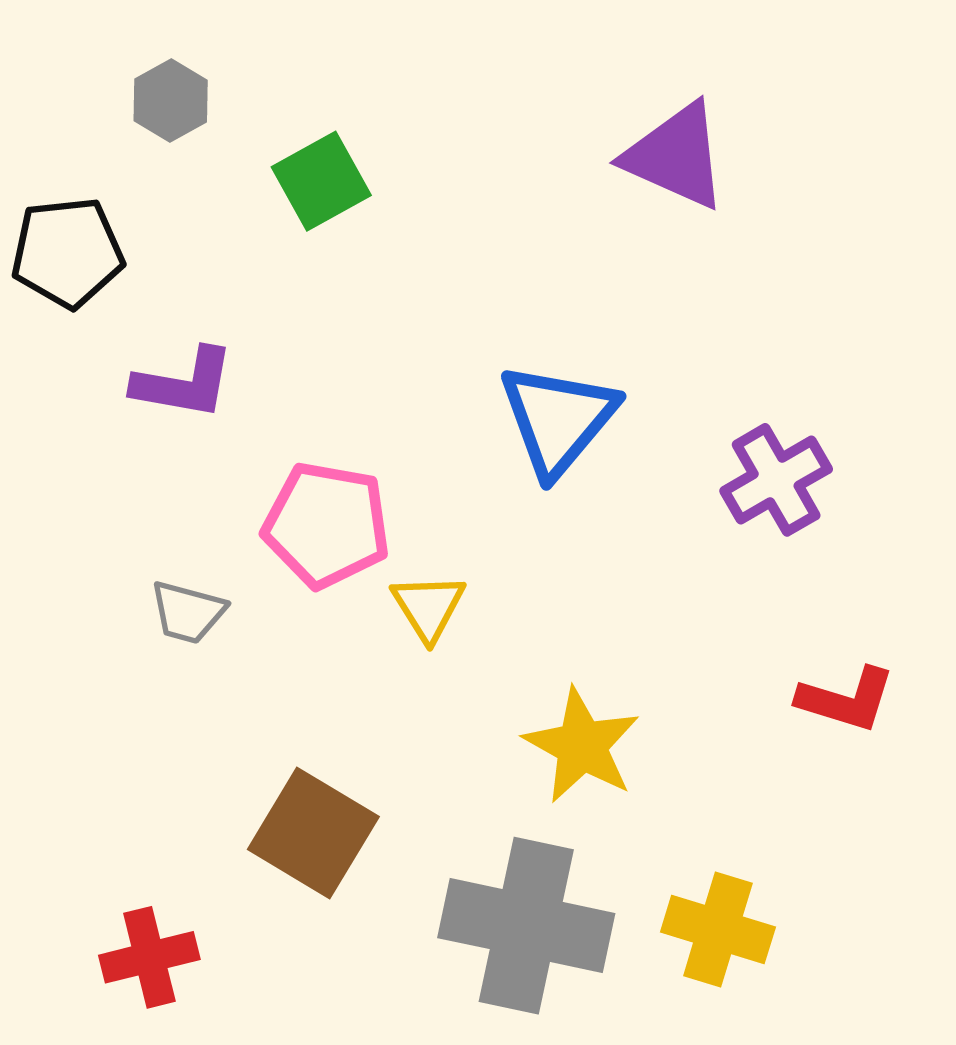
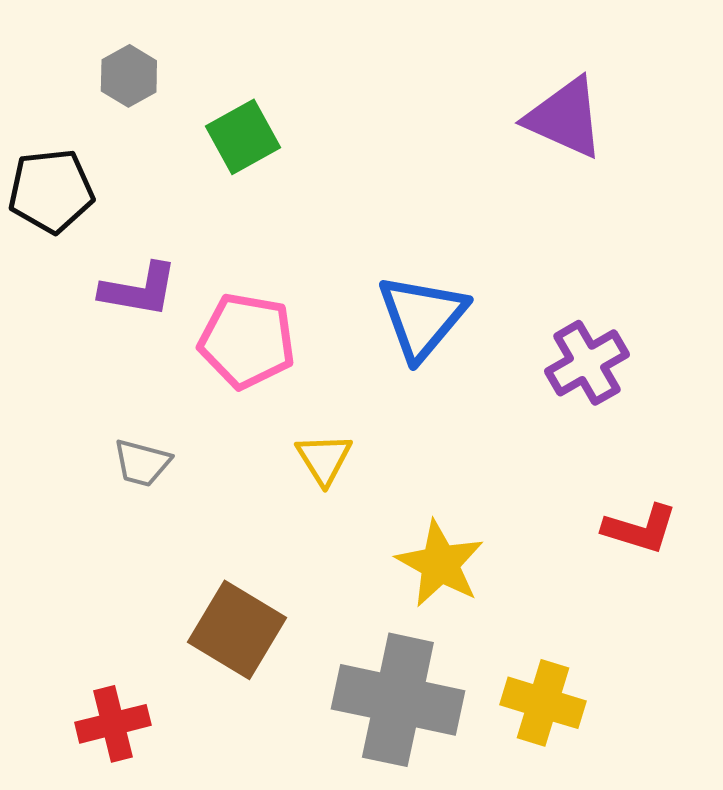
purple triangle: (676, 156) -> (565, 118), moved
pink pentagon: (327, 525) -> (247, 341), moved

